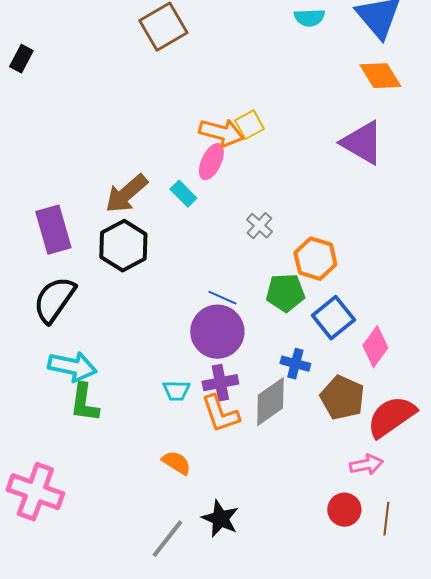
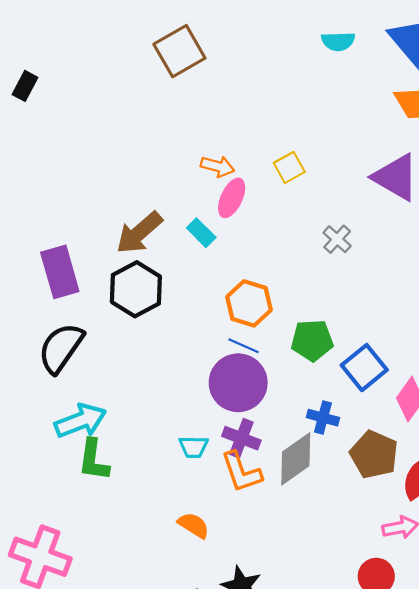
yellow square: (249, 125) -> (289, 167), moved
orange arrow: (221, 133) -> (217, 166), moved, size x0.7
gray cross: (259, 226) -> (337, 239), moved
orange hexagon: (315, 259) -> (249, 303), moved
cyan arrow: (72, 367) -> (80, 421), turned -33
purple cross: (220, 383) -> (241, 438), turned 32

